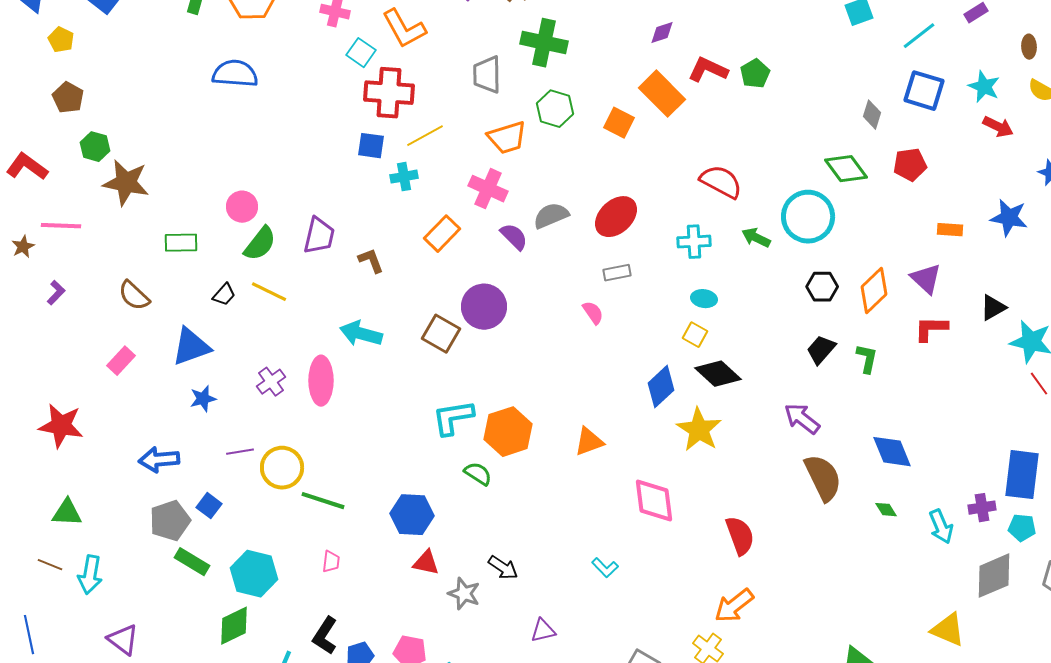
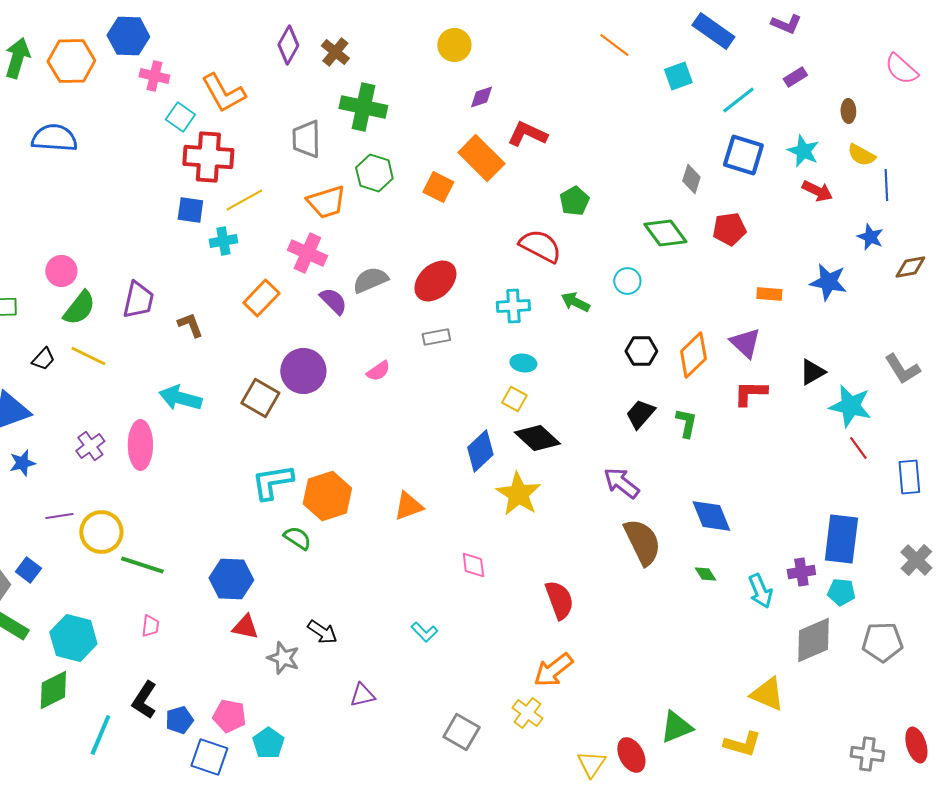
green pentagon: (755, 74) -> (574, 201), moved
cyan circle: (808, 217) -> (627, 281), size x0.5
pink semicircle: (593, 313) -> (378, 371), moved, turned 90
pink diamond: (654, 501) -> (473, 565), size x0.6

